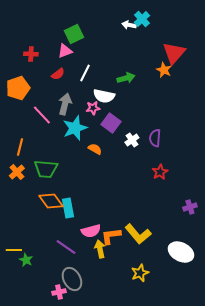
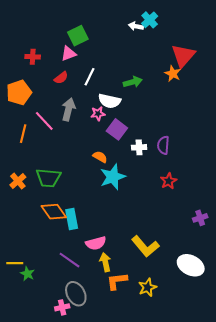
cyan star: (75, 128) -> (113, 177), moved
white cross: (132, 140) -> (139, 147), turned 32
orange line: (20, 147) -> (23, 134), moved
orange L-shape: (111, 236) -> (117, 281), moved

